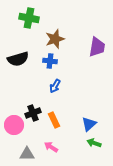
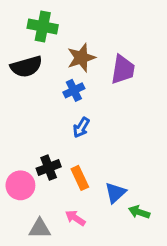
purple trapezoid: (97, 47) -> (123, 70), moved
black semicircle: (18, 59) -> (26, 67), moved
blue cross: (50, 61) -> (74, 90), turned -32
blue triangle: (89, 124) -> (115, 193), moved

